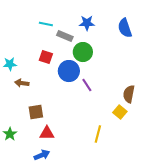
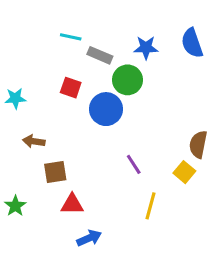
blue star: (87, 23) -> (146, 48), moved
brown arrow: (22, 83) -> (34, 141), moved
purple line: (87, 85) -> (134, 164), moved
blue arrow: (42, 155) -> (89, 238), moved

